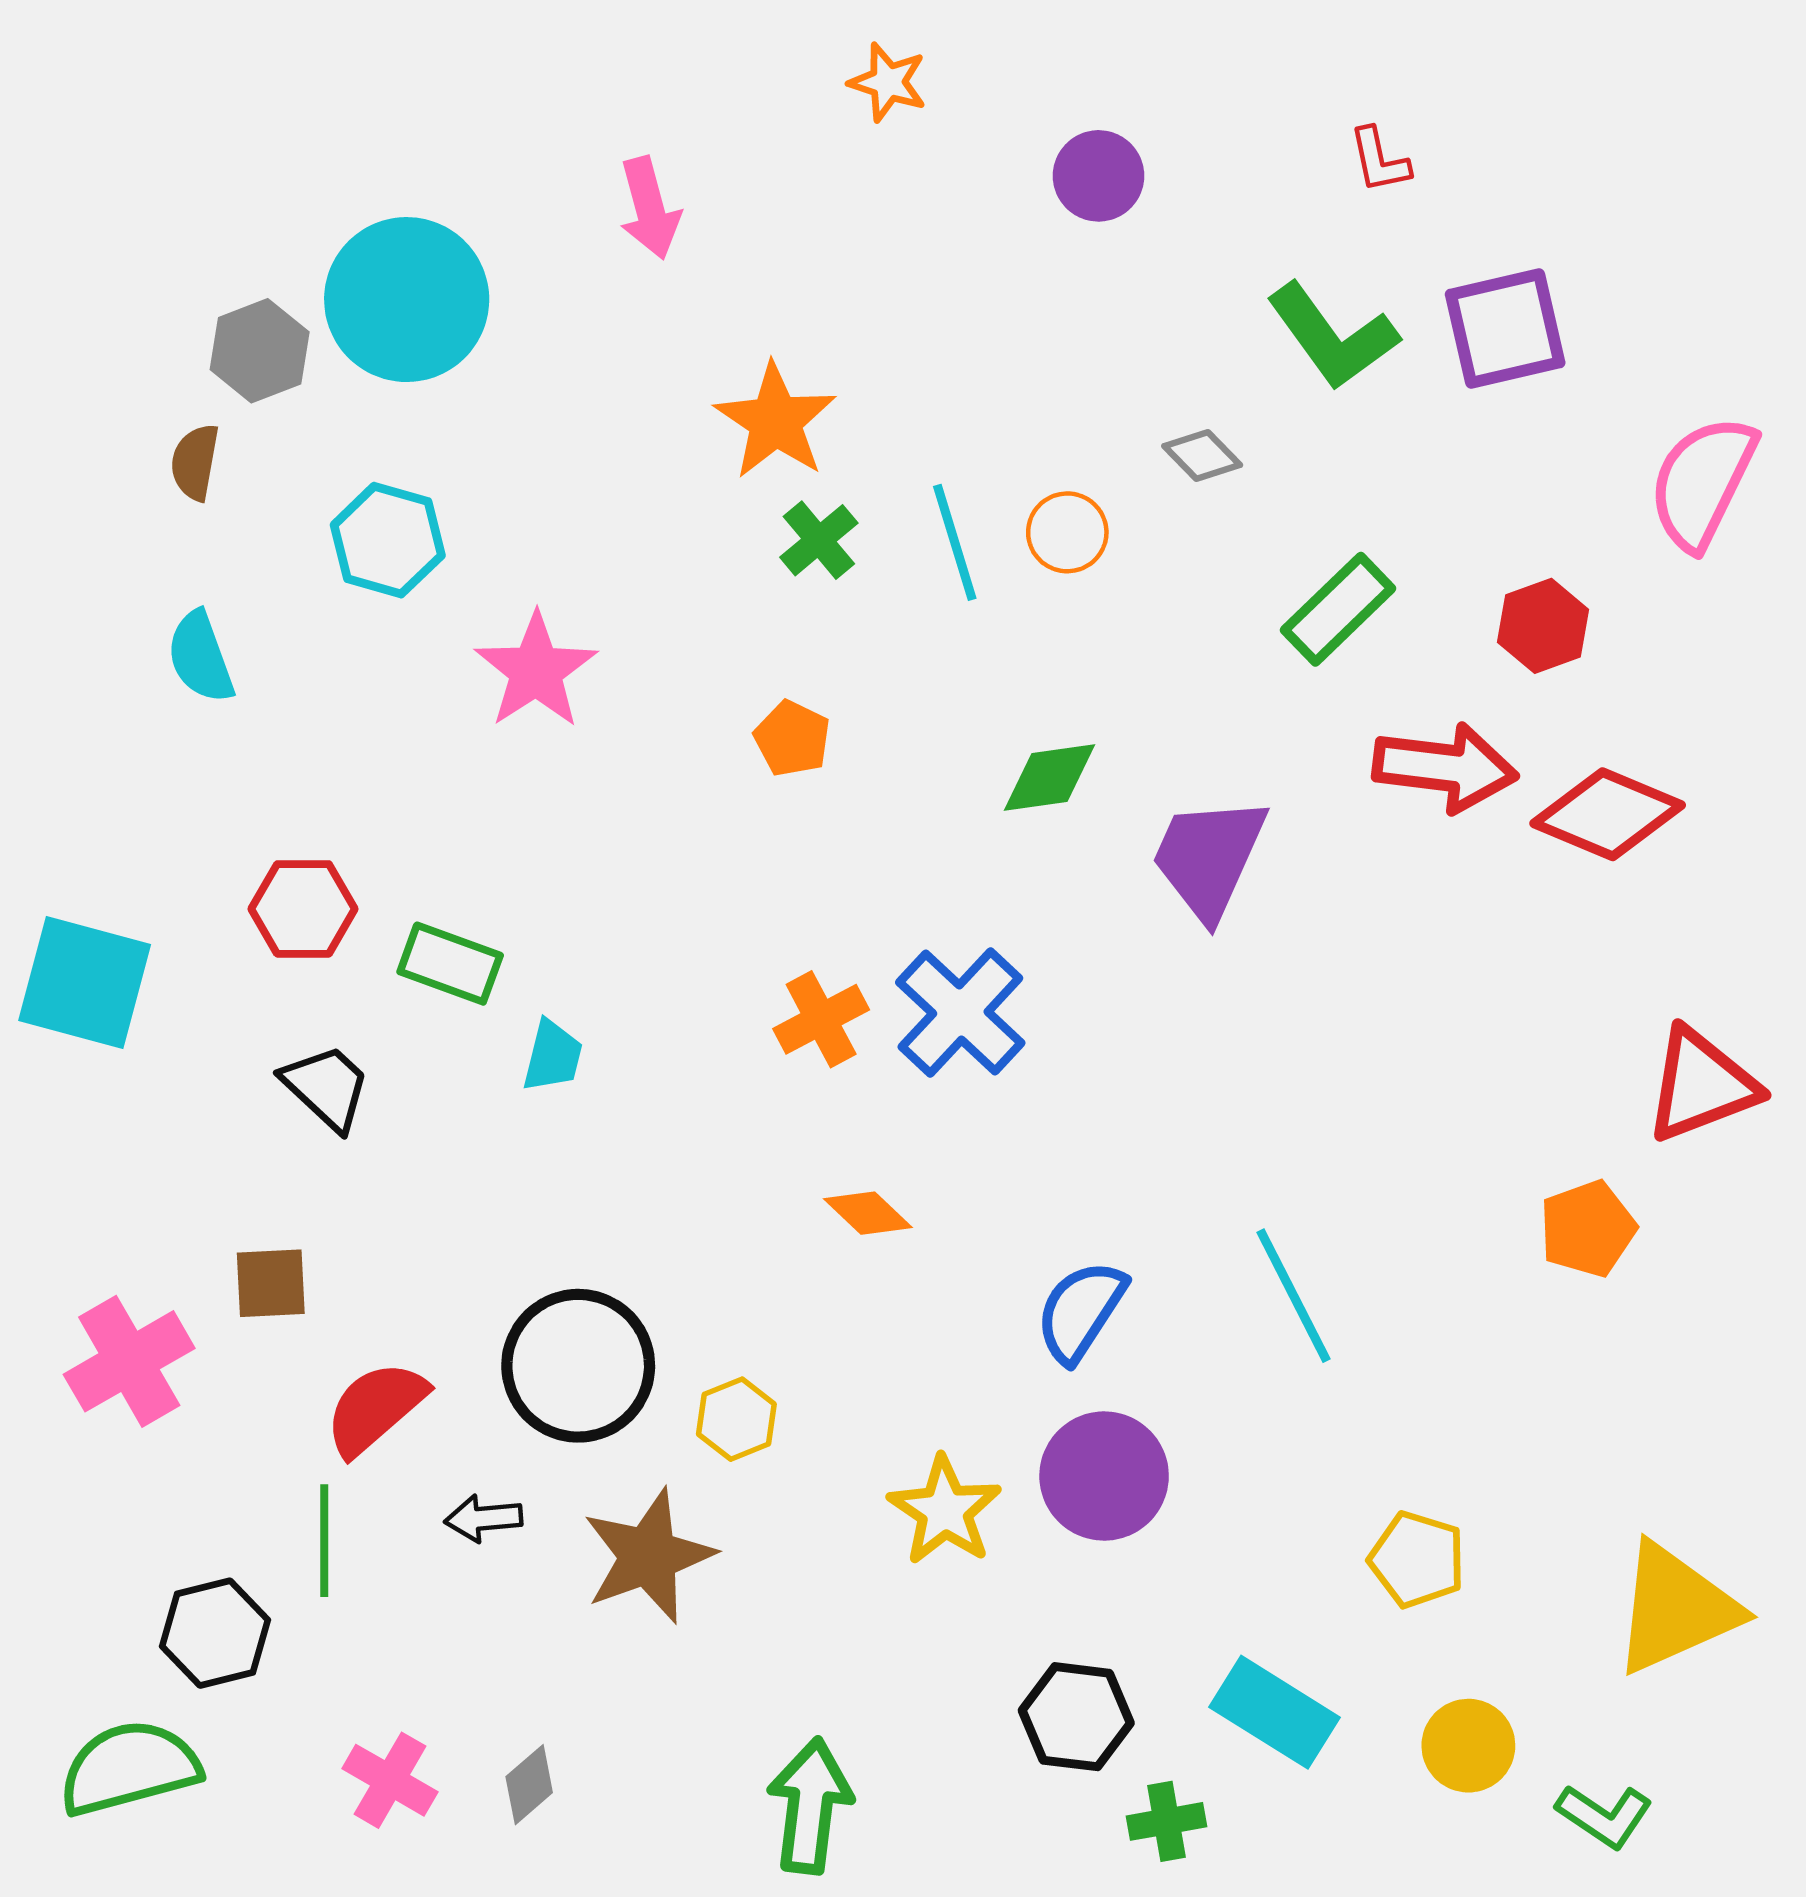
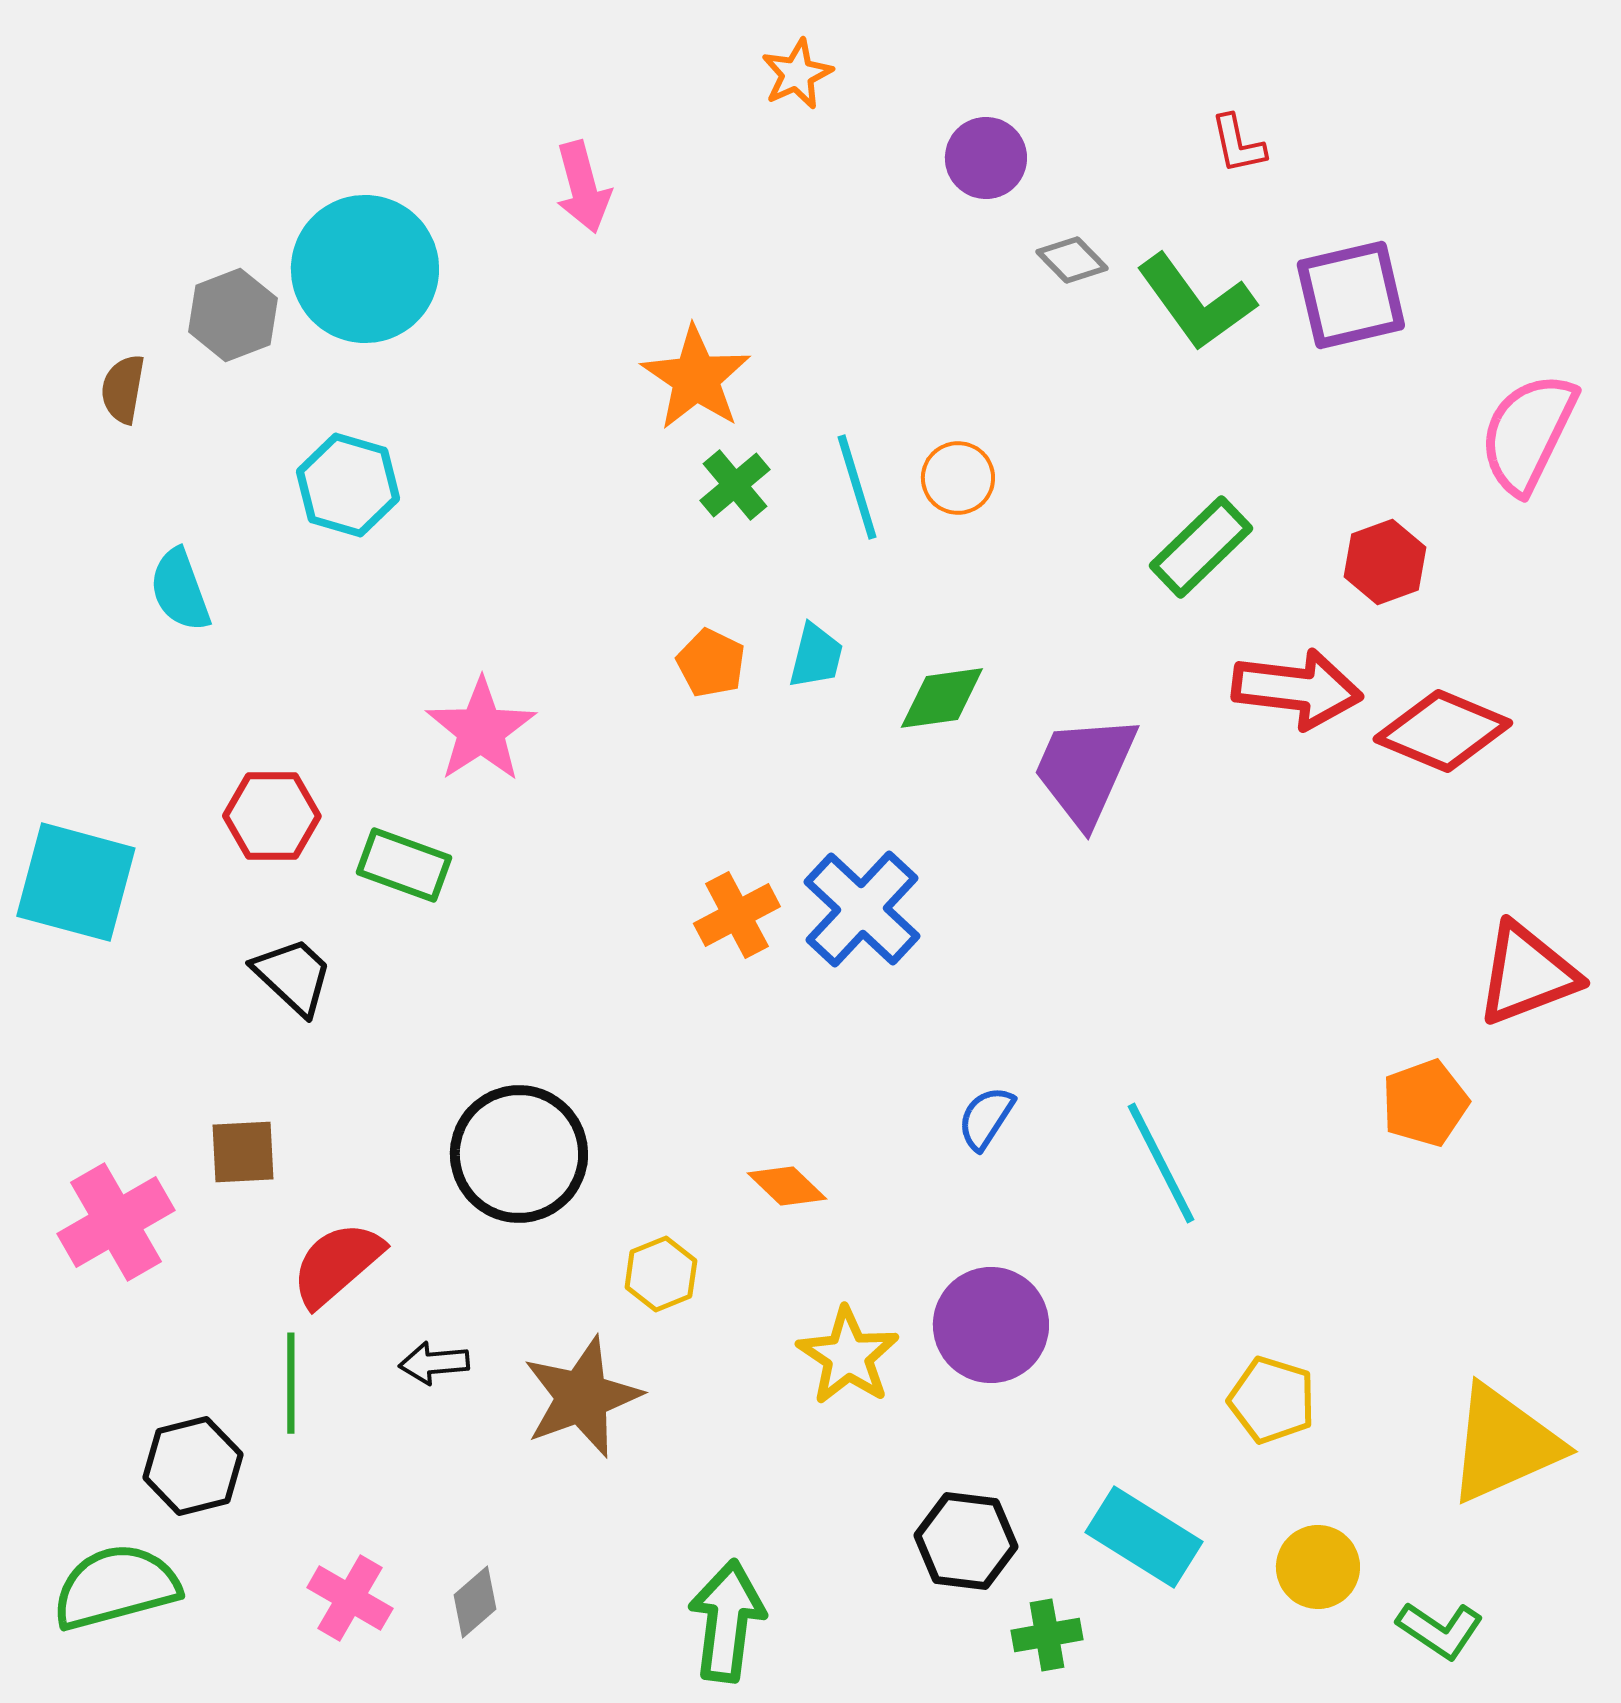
orange star: (888, 82) -> (797, 74), turned 30
gray diamond: (1202, 456) -> (1072, 260), moved
brown semicircle: (195, 462) -> (123, 389), moved
pink star: (536, 671) -> (481, 730), moved
cyan trapezoid: (553, 1056) -> (816, 656), moved
orange diamond: (868, 1213) -> (787, 1186), moved
blue semicircle: (1081, 1311) -> (986, 1118), moved, size x0.7
black circle: (578, 1366) -> (519, 1154), moved

